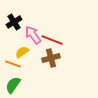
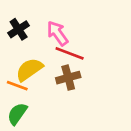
pink arrow: (33, 35) -> (57, 33), moved
yellow semicircle: (22, 52) -> (29, 70), size x1.5

